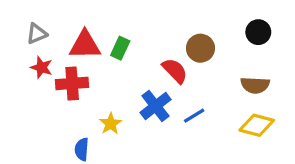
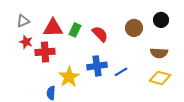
brown circle: (200, 48) -> (134, 28), moved
red semicircle: (175, 71) -> (100, 34), moved
blue cross: (156, 106) -> (97, 66), turned 30
yellow star: (111, 124) -> (69, 77), size x1.5

